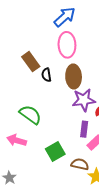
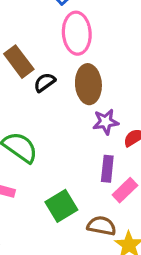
black semicircle: (46, 75) -> (45, 82), turned 64
purple star: (84, 100) -> (106, 122), size x0.7

